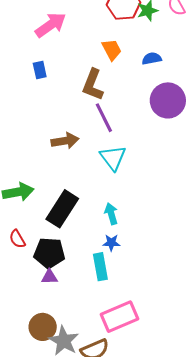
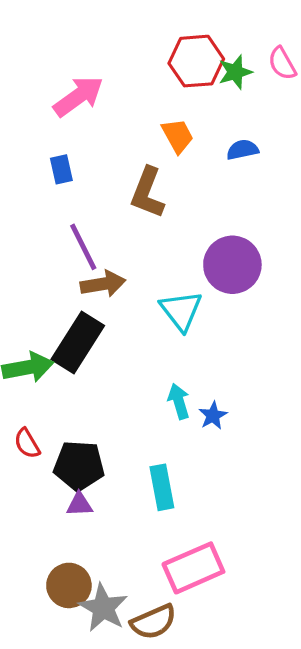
purple circle: (168, 100) -> (232, 265), moved
purple line: (104, 118) -> (83, 247), moved
black rectangle: (62, 209) -> (78, 342), moved
blue star: (111, 243) -> (213, 416), moved, turned -30

